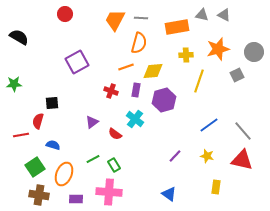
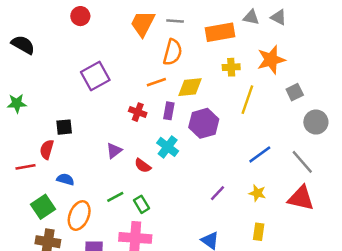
gray circle: (254, 52) -> (316, 122), moved
yellow rectangle: (216, 187) -> (259, 232), moved

